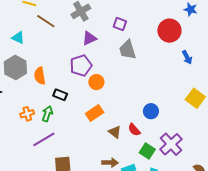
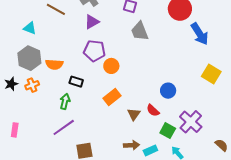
purple triangle: (89, 38) -> (92, 22), moved
blue arrow: (187, 57) -> (200, 34), size x1.6
purple pentagon: (81, 66) -> (94, 51), turned 30
orange semicircle: (40, 76) -> (54, 64), turned -72
orange cross: (27, 114) -> (32, 85), moved
brown triangle: (115, 132) -> (134, 114), turned 32

